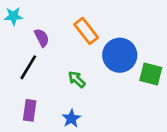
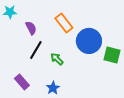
black line: (28, 67) -> (36, 50), moved
purple rectangle: (30, 110) -> (22, 82), turned -49

